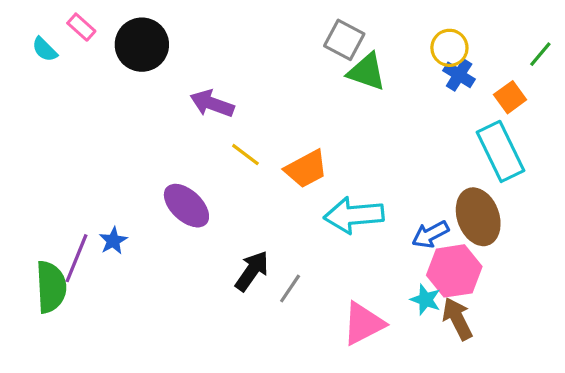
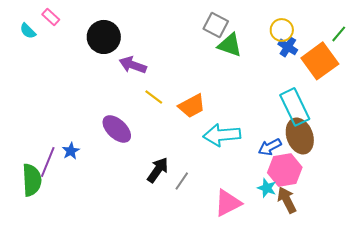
black circle: (142, 45) -> (104, 37), moved
orange square: (510, 97) -> (320, 61), size x1.8
cyan rectangle: (500, 151) -> (295, 107), moved

